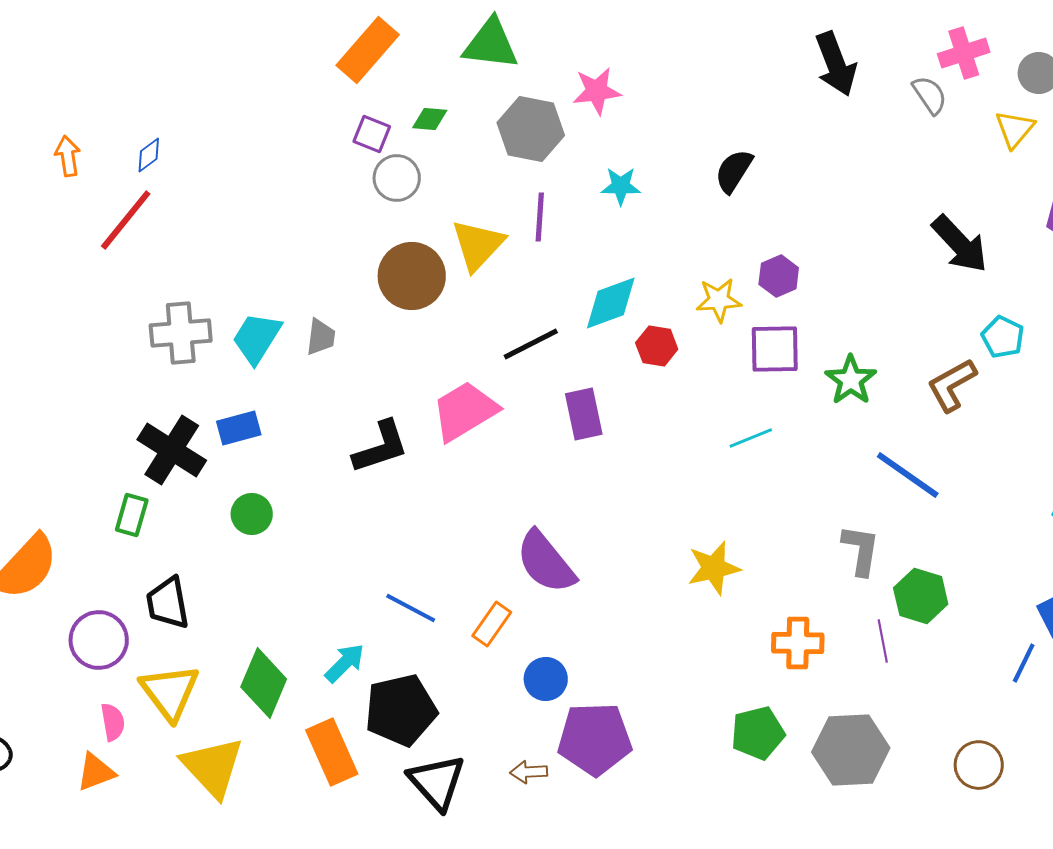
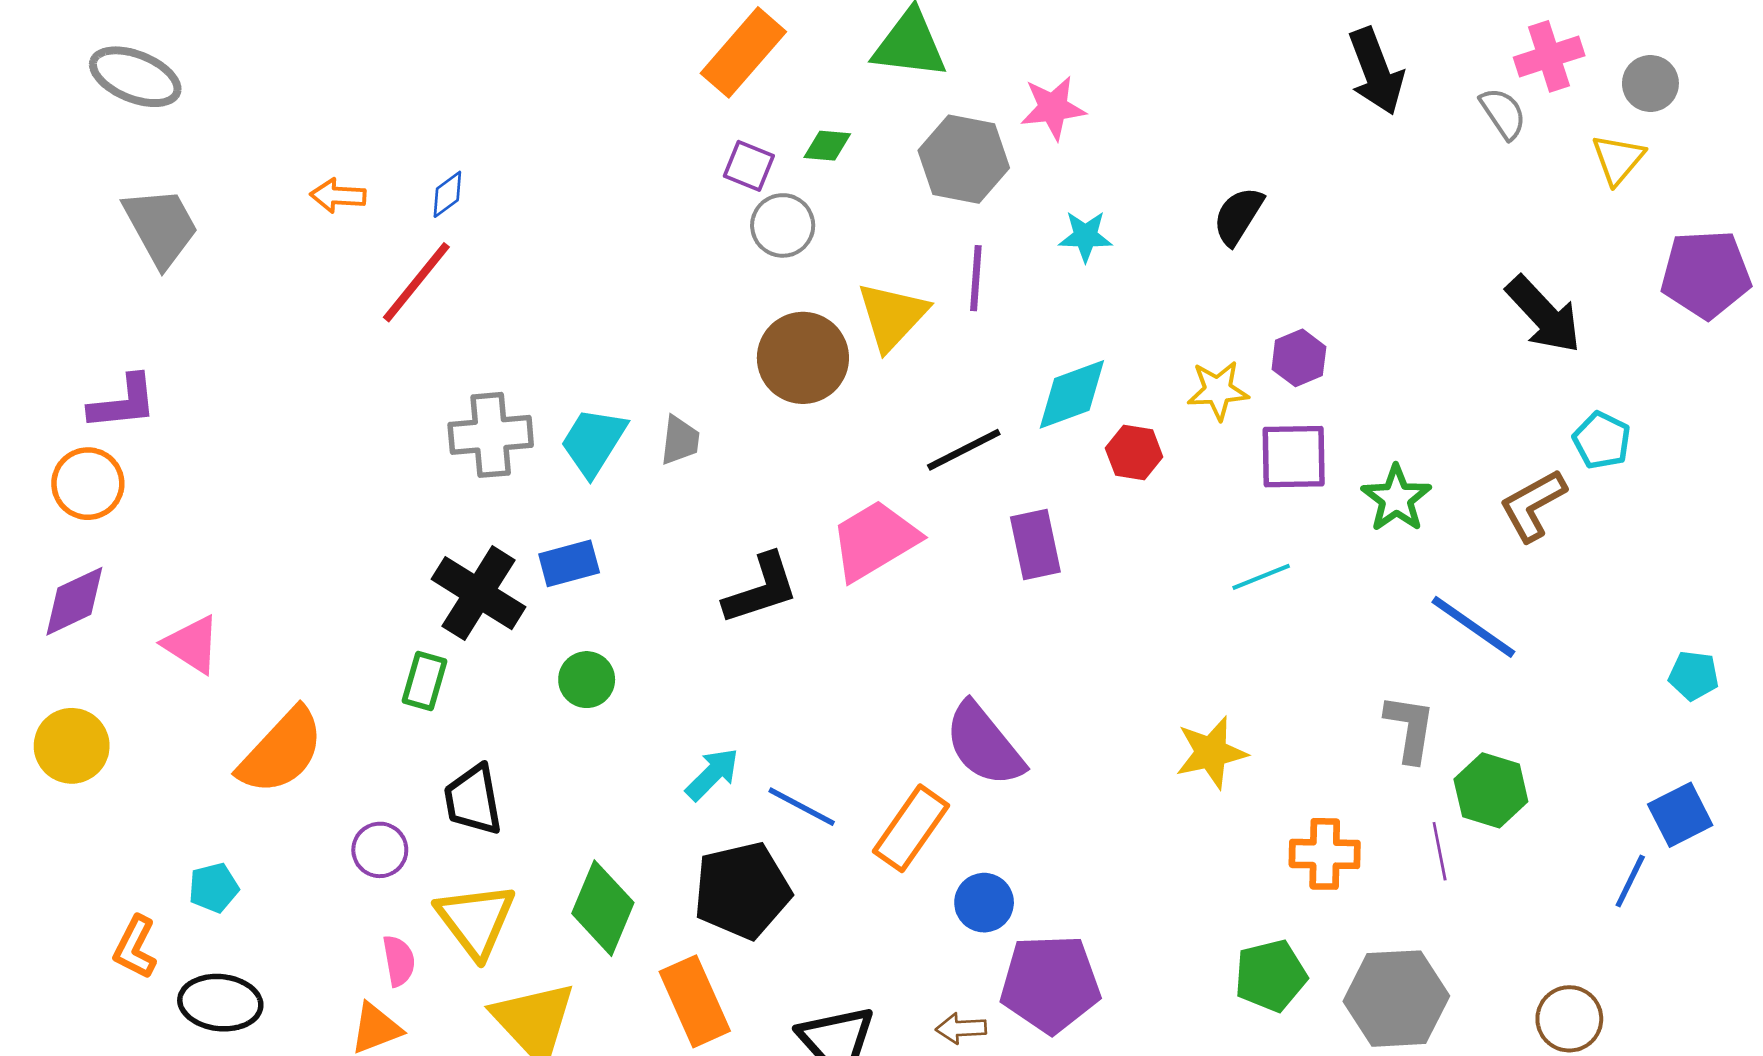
orange arrow: (68, 156) -> (338, 196), turned -78
orange rectangle: (492, 624) -> (911, 828), size x1.4
purple circle: (99, 640) -> (380, 850), size x0.7
cyan arrow: (345, 663) -> (712, 774), moved
black pentagon: (401, 710) -> (742, 890), moved

